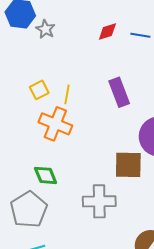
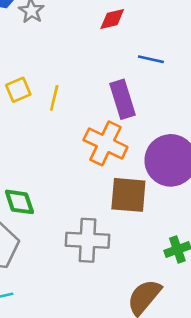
blue line: (140, 35) -> (151, 59), moved
orange cross: (55, 124) -> (105, 143), moved

